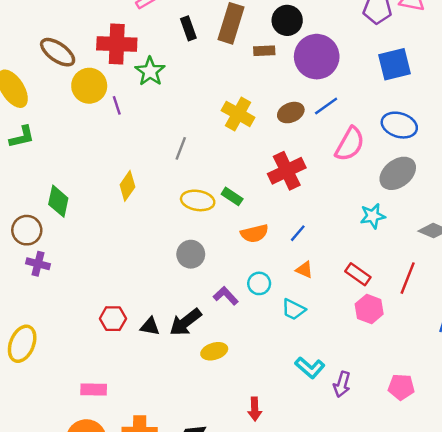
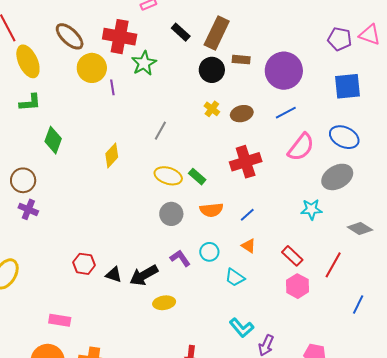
black circle: (287, 20) -> (212, 70), moved
black rectangle: (188, 28) -> (181, 32), turned -36
brown ellipse: (291, 113) -> (242, 114), moved
yellow cross: (238, 114) -> (212, 109), size x0.6
green diamond: (58, 201) -> (53, 140), moved
gray circle: (191, 254) -> (171, 214), moved

